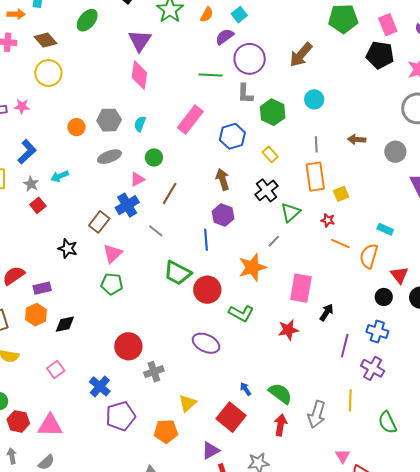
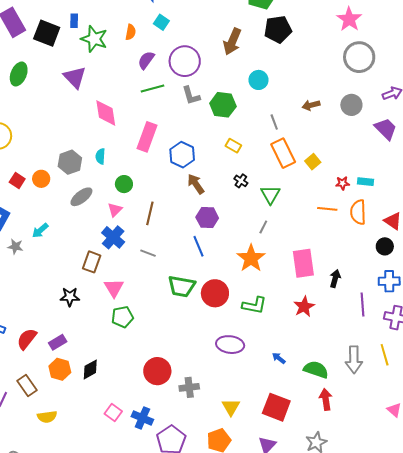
purple semicircle: (225, 37) -> (146, 60), moved
black pentagon: (380, 55) -> (278, 29), moved
pink diamond: (139, 75) -> (106, 113), moved
blue hexagon: (232, 136) -> (182, 155), moved
black cross: (266, 190) -> (241, 181), size x0.6
red square: (38, 205) -> (17, 181), moved
red star: (328, 220) -> (342, 183), moved
pink square: (56, 369) -> (113, 412), moved
gray cross: (154, 372) -> (189, 387), turned 30
blue arrow: (246, 389) -> (279, 358), moved
gray arrow: (317, 414) -> (354, 360), moved

